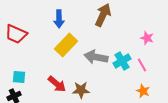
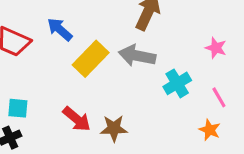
blue arrow: (59, 19) -> (60, 29), moved, turned 132
gray arrow: (96, 57) -> (137, 56), moved
pink line: (142, 65) -> (219, 97), moved

